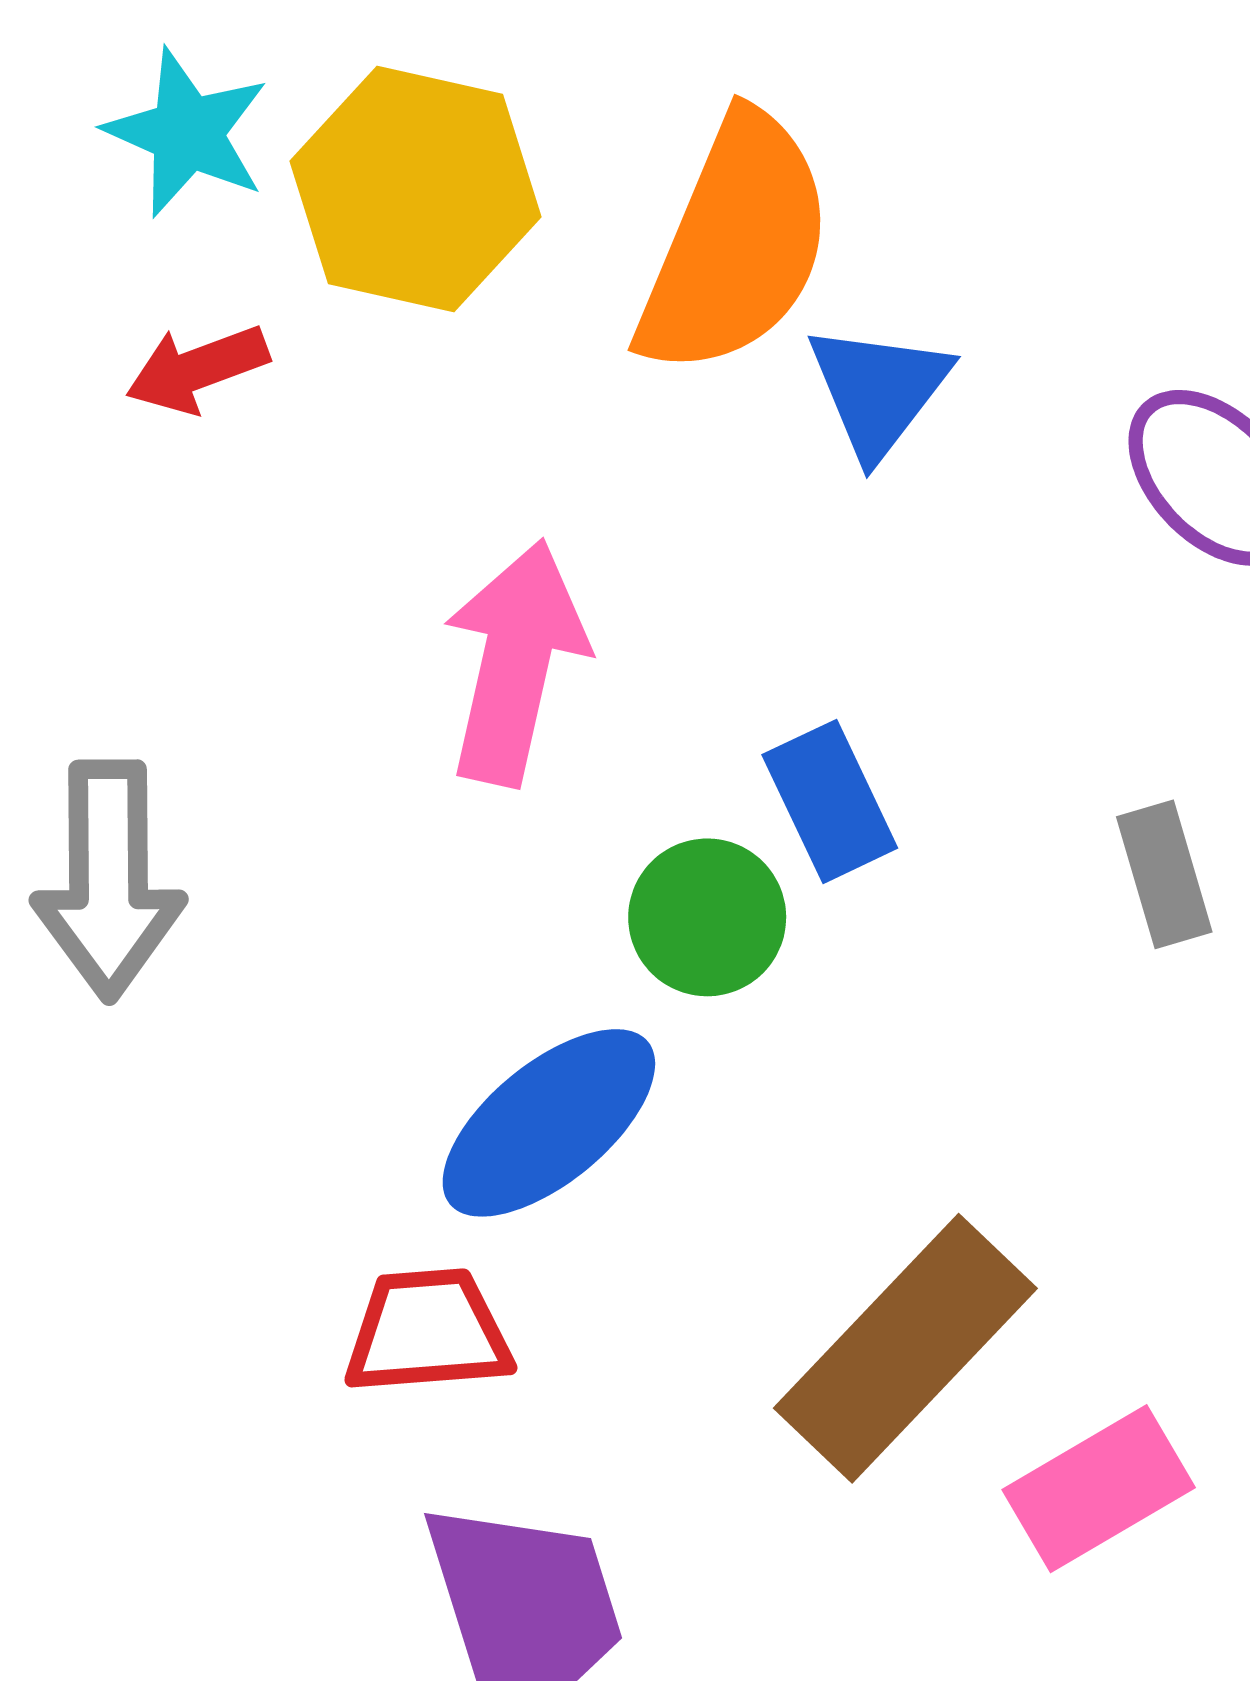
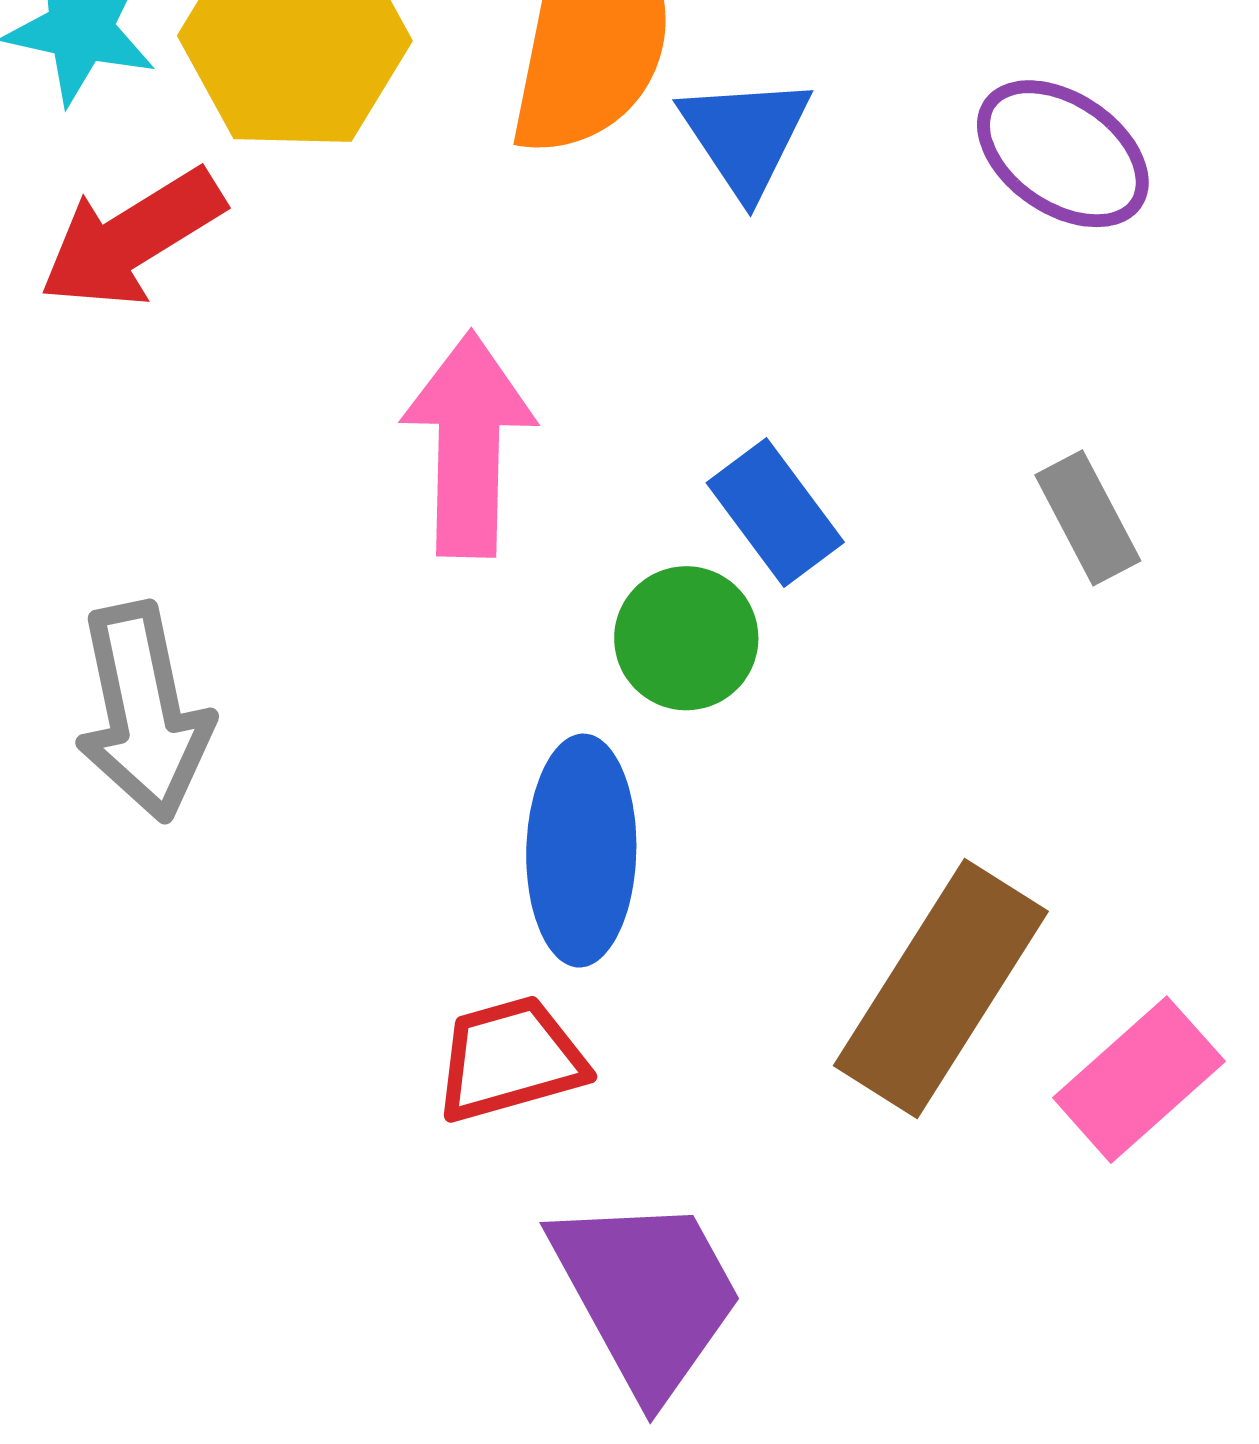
red arrow: (197, 369) -> (132, 238), size x1.5
blue ellipse: (549, 1123) -> (581, 851), turned -38

